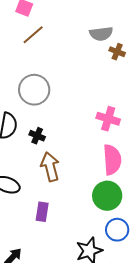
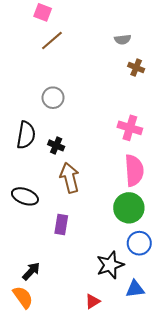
gray semicircle: (101, 34) -> (123, 39), size x0.7
brown cross: (117, 52) -> (136, 68), moved
gray circle: (34, 90) -> (53, 98), size x0.7

